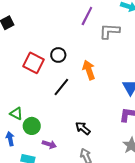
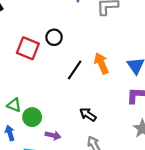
orange arrow: (89, 70) -> (101, 63), moved
black line: (61, 87) -> (75, 70), moved

